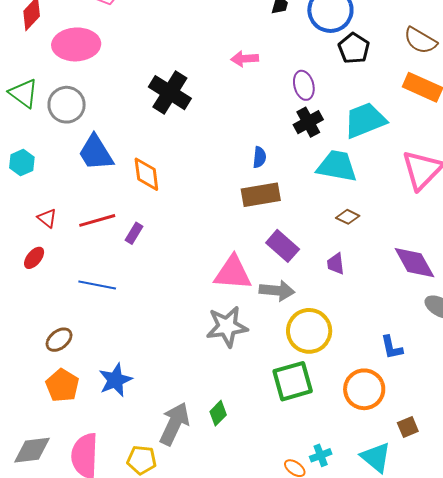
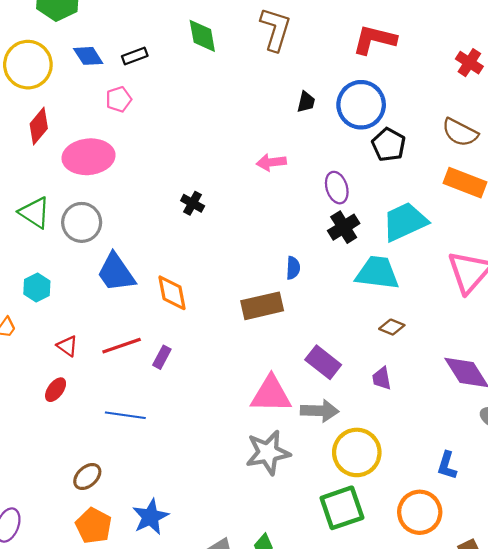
black cross: (170, 93) -> (193, 203), size x0.5
brown rectangle: (261, 195) -> (262, 306), moved
blue L-shape: (392, 347) -> (447, 465), turned 32

